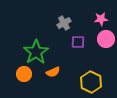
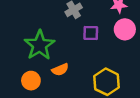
orange circle: (24, 74) -> (31, 81), moved

